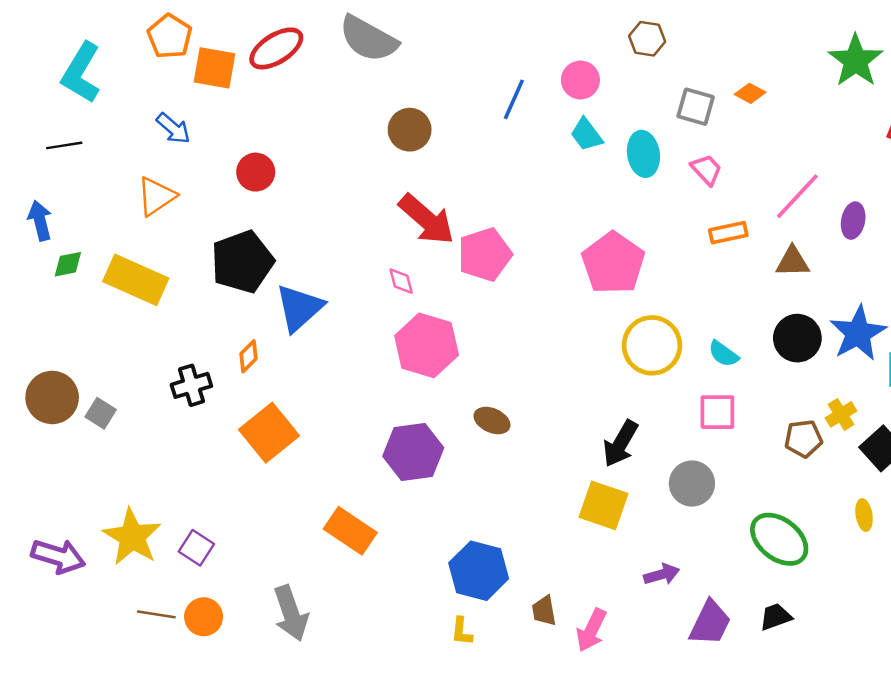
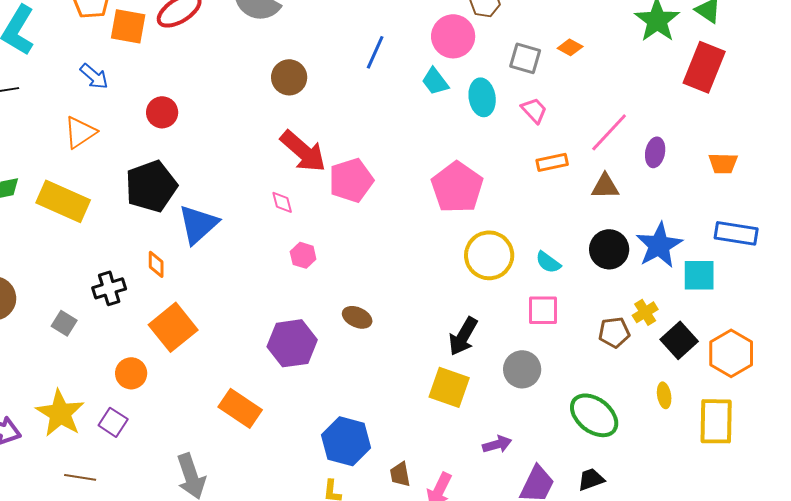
pink circle: (580, 80) -> (453, 36), moved, size x1.4
pink hexagon: (427, 345) -> (303, 255), size x0.5
orange diamond: (248, 356) -> (156, 264), turned -44
gray square: (101, 413) -> (64, 323), moved
orange circle: (204, 617) -> (131, 373), moved

